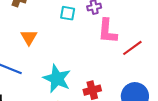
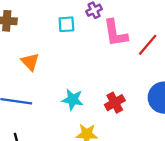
cyan star: (57, 79) -> (73, 100), size x0.7

